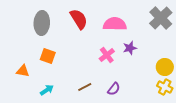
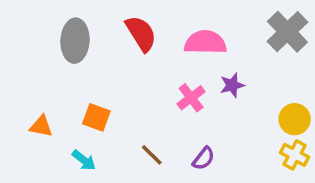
orange square: (48, 56) -> (96, 117), moved
brown line: (85, 87) -> (152, 155), turned 72
cyan arrow: (47, 90) -> (84, 160), turned 72

